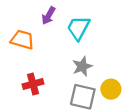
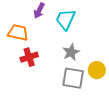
red cross: (33, 84) -> (29, 57), moved

